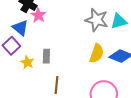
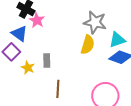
cyan triangle: (119, 21) -> (117, 40), moved
yellow semicircle: (97, 53) -> (88, 45), moved

